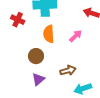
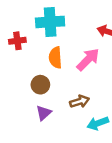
red cross: (18, 20) -> (17, 41), turned -32
pink arrow: (76, 36) -> (88, 59), size x1.5

